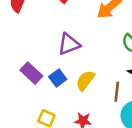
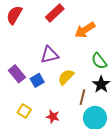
yellow semicircle: (85, 81) -> (66, 77), moved

